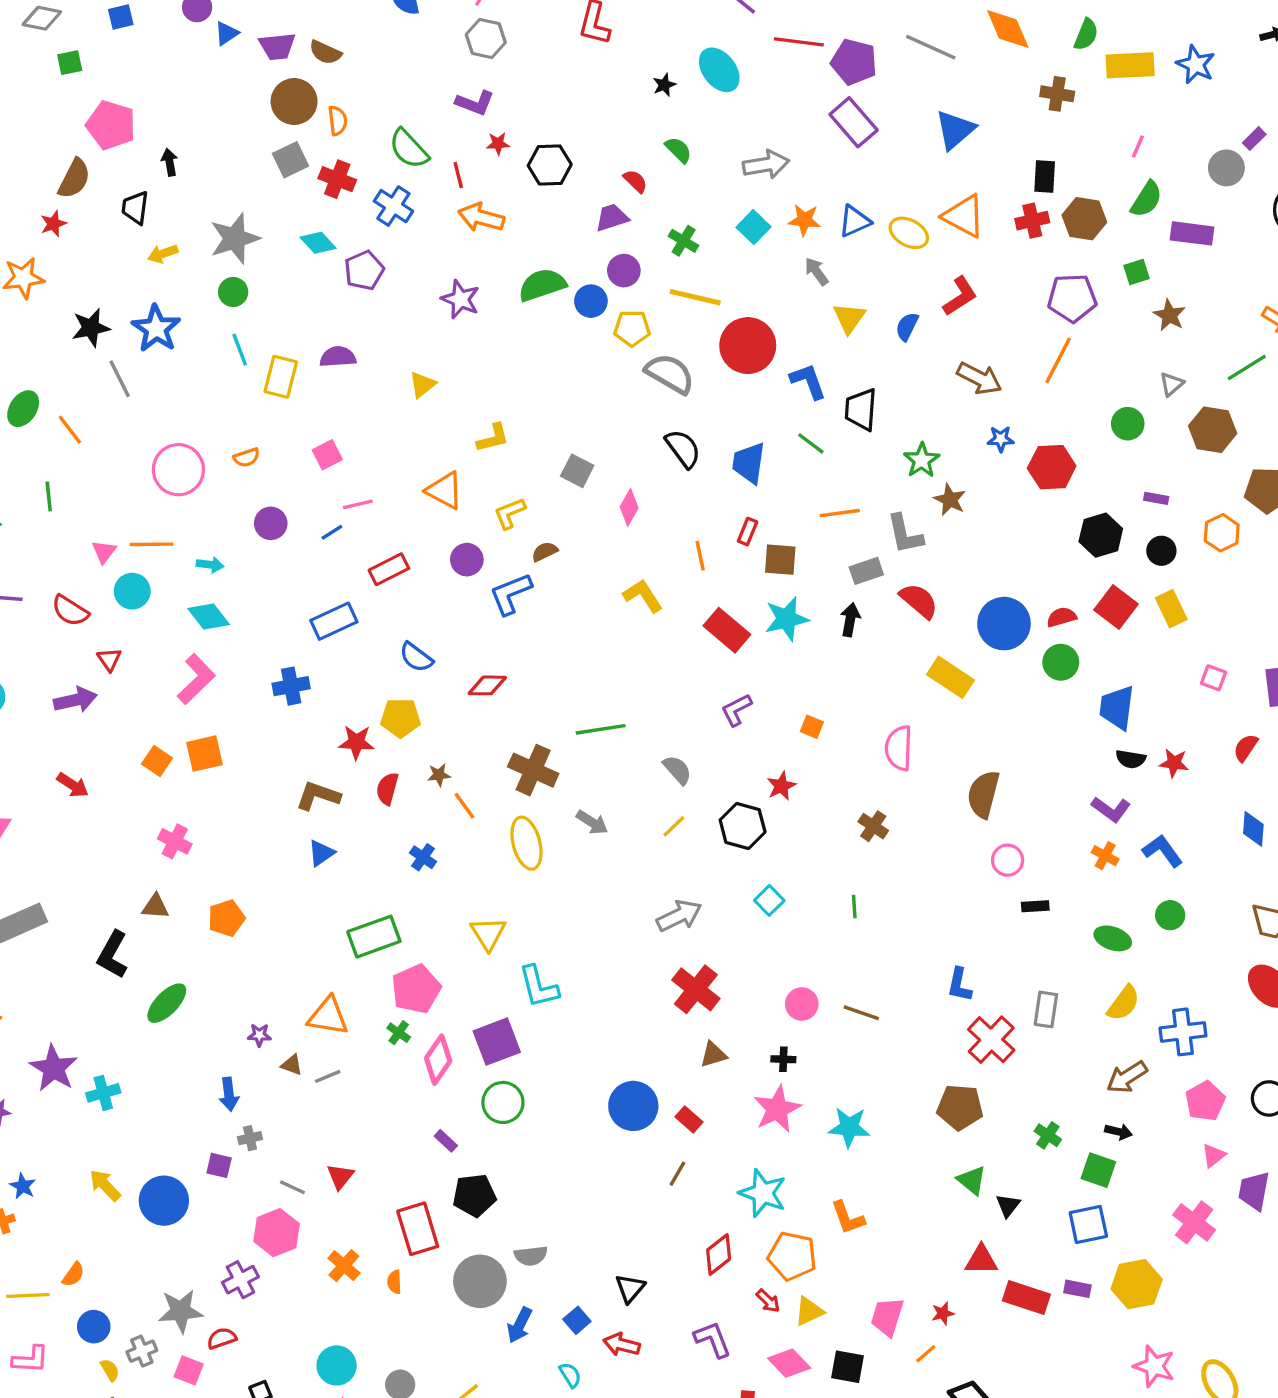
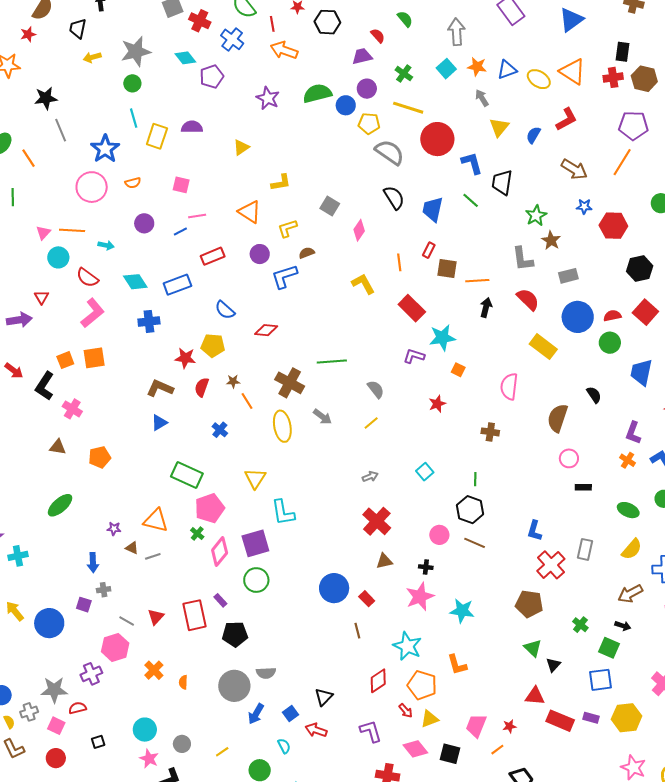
gray arrow: (766, 165) -> (457, 32), turned -88
blue star: (156, 329) -> (105, 149), moved
pink square: (327, 455) -> (181, 185), turned 36
orange line: (840, 513) -> (477, 281), moved
gray rectangle: (866, 571) -> (568, 276), moved
red semicircle: (70, 611) -> (87, 278), moved
cyan diamond: (209, 617) -> (135, 282), moved
cyan star: (787, 619) -> (442, 338), moved
purple L-shape: (736, 710) -> (414, 356), turned 40
black semicircle: (1131, 759) -> (594, 395), moved, turned -138
orange square: (157, 761) -> (65, 360), turned 30
purple L-shape: (1111, 809) -> (633, 433), turned 70
black hexagon: (743, 826) -> (470, 510), moved
brown cross: (873, 826) -> (490, 432), turned -30
gray arrow: (679, 916) -> (370, 477), size x0.6
green rectangle: (374, 937) -> (187, 475), turned 40
black L-shape: (113, 955) -> (45, 386), moved
brown line: (677, 1174) -> (357, 631), turned -49
red rectangle: (418, 1229) -> (195, 615), moved

